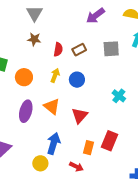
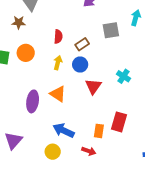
brown star: (34, 39) -> (19, 22), moved
brown rectangle: (79, 50) -> (82, 44), moved
orange circle: (24, 77) -> (26, 53), moved
red triangle: (80, 116) -> (93, 86), moved
blue arrow: (54, 143) -> (64, 130), turned -75

